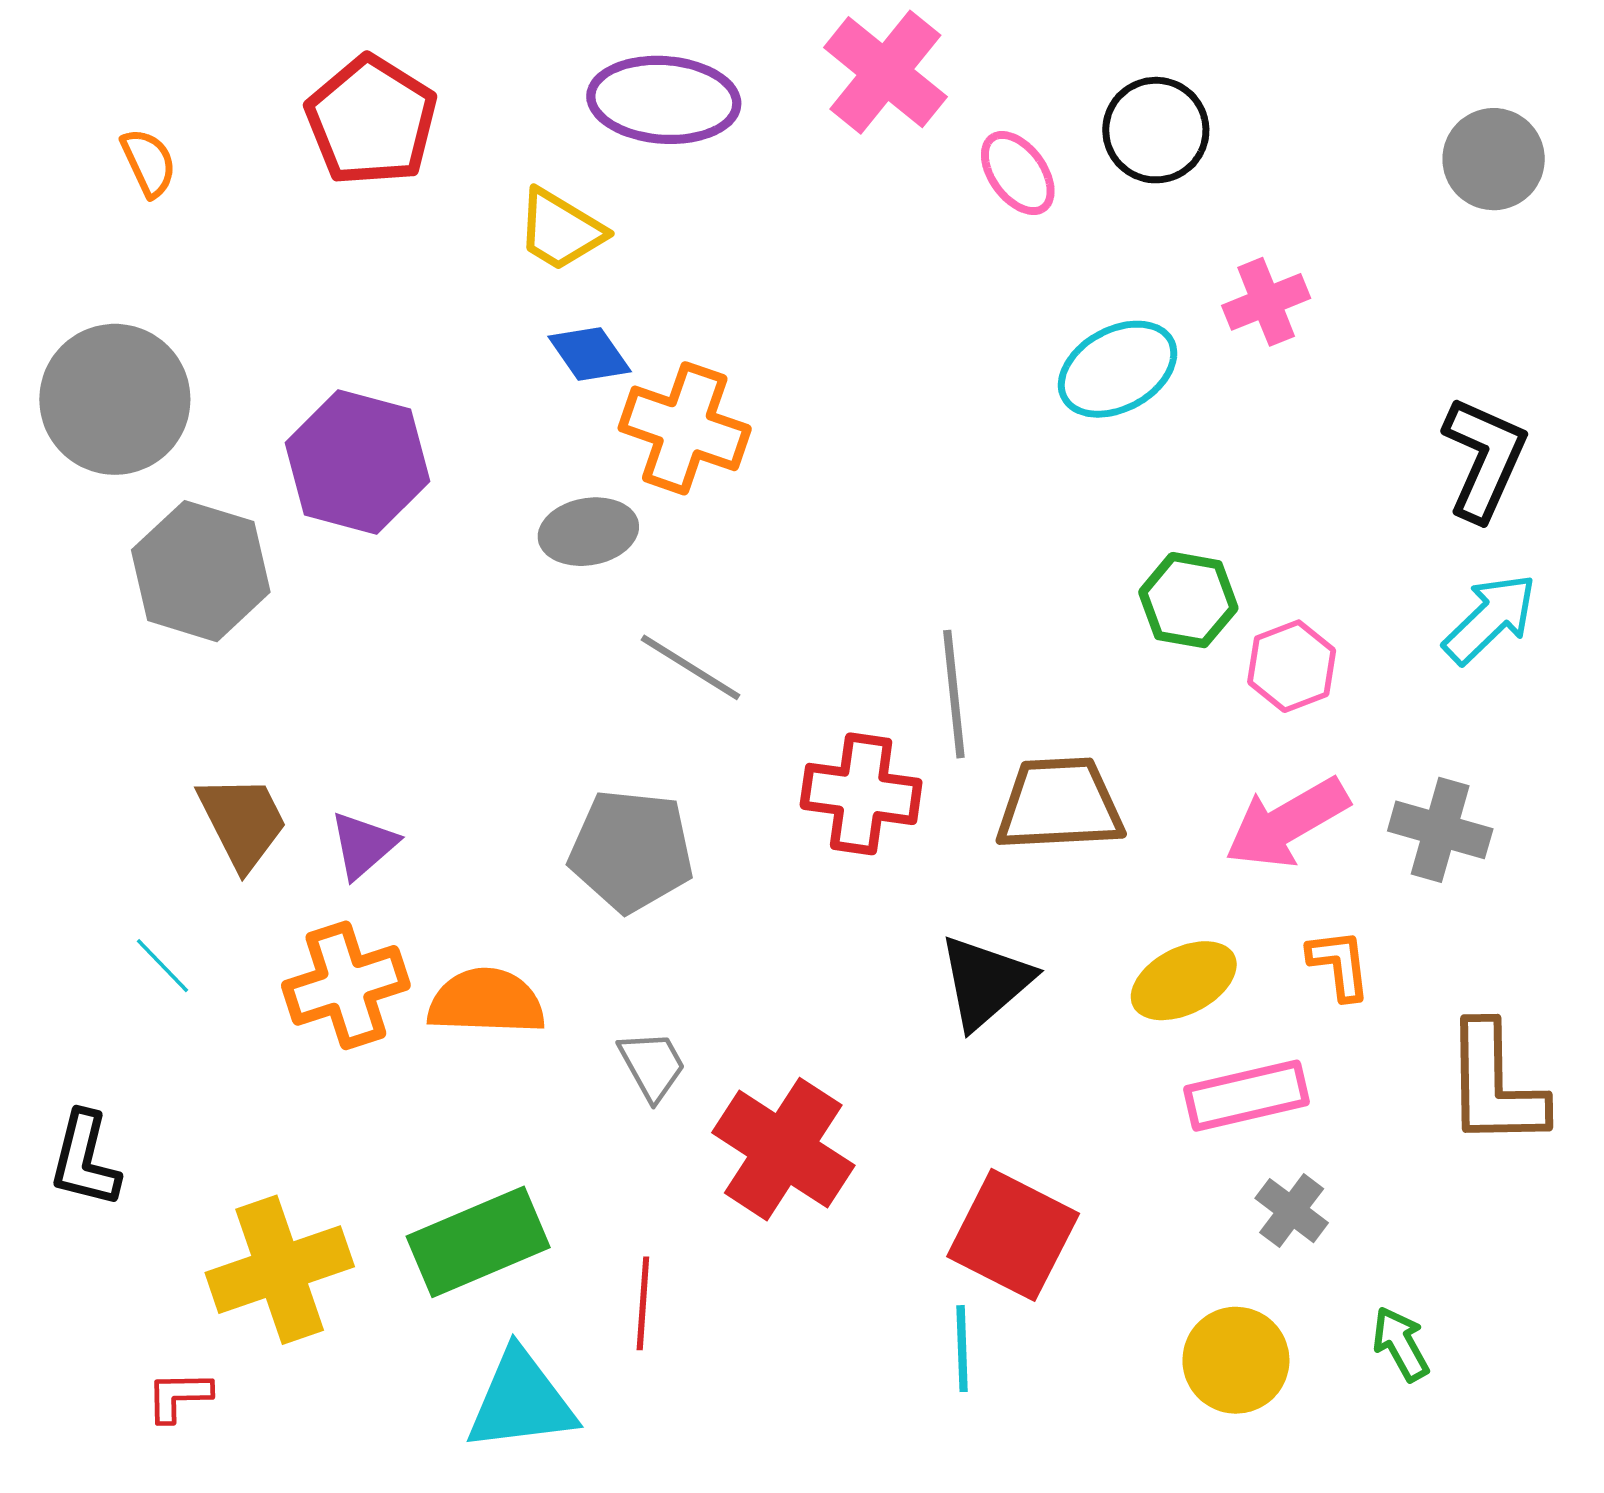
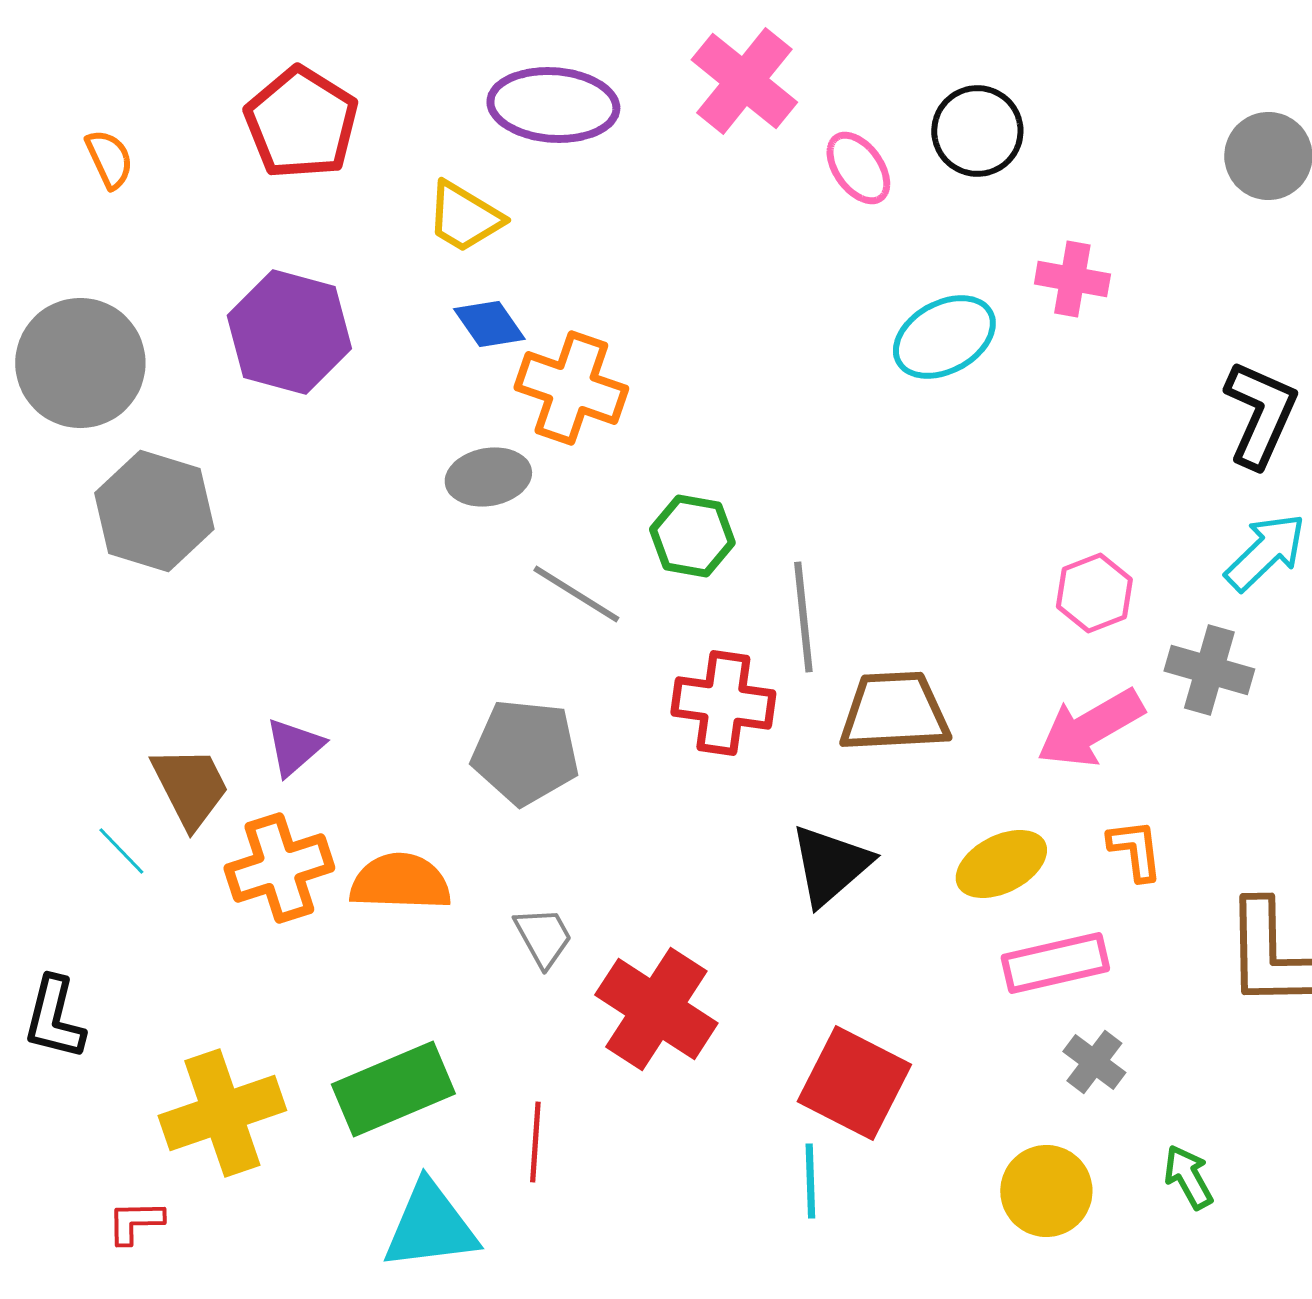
pink cross: (1266, 302) -> (1072, 279), turned 32
purple hexagon: (357, 462) -> (289, 332), moved
green hexagon: (1188, 600) -> (692, 536), moved
brown trapezoid: (243, 822) -> (190, 787), moved
gray cross: (1440, 830) -> (1209, 670), moved

